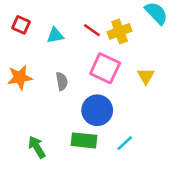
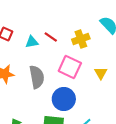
red line: (92, 30) -> (51, 37), moved
gray semicircle: (62, 81) -> (37, 77), size x1.6

